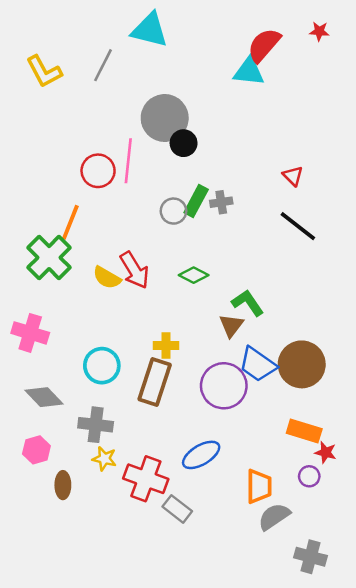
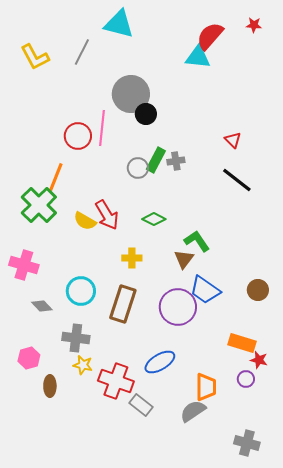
yellow cross: (166, 346) -> (132, 258), moved
brown circle: (302, 364) -> (258, 290), moved, size x0.6
gray diamond: (44, 397) -> (42, 306), moved, size x0.7
gray semicircle: (274, 517) -> (193, 411), moved

